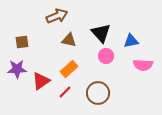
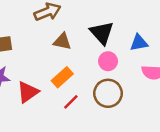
red line: (65, 92) -> (71, 102), moved
brown circle: (98, 93) -> (108, 93), moved

